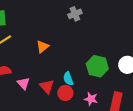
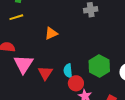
pink triangle: (23, 83) -> (23, 64), size x1.5
red circle: (65, 93) -> (76, 83), moved

